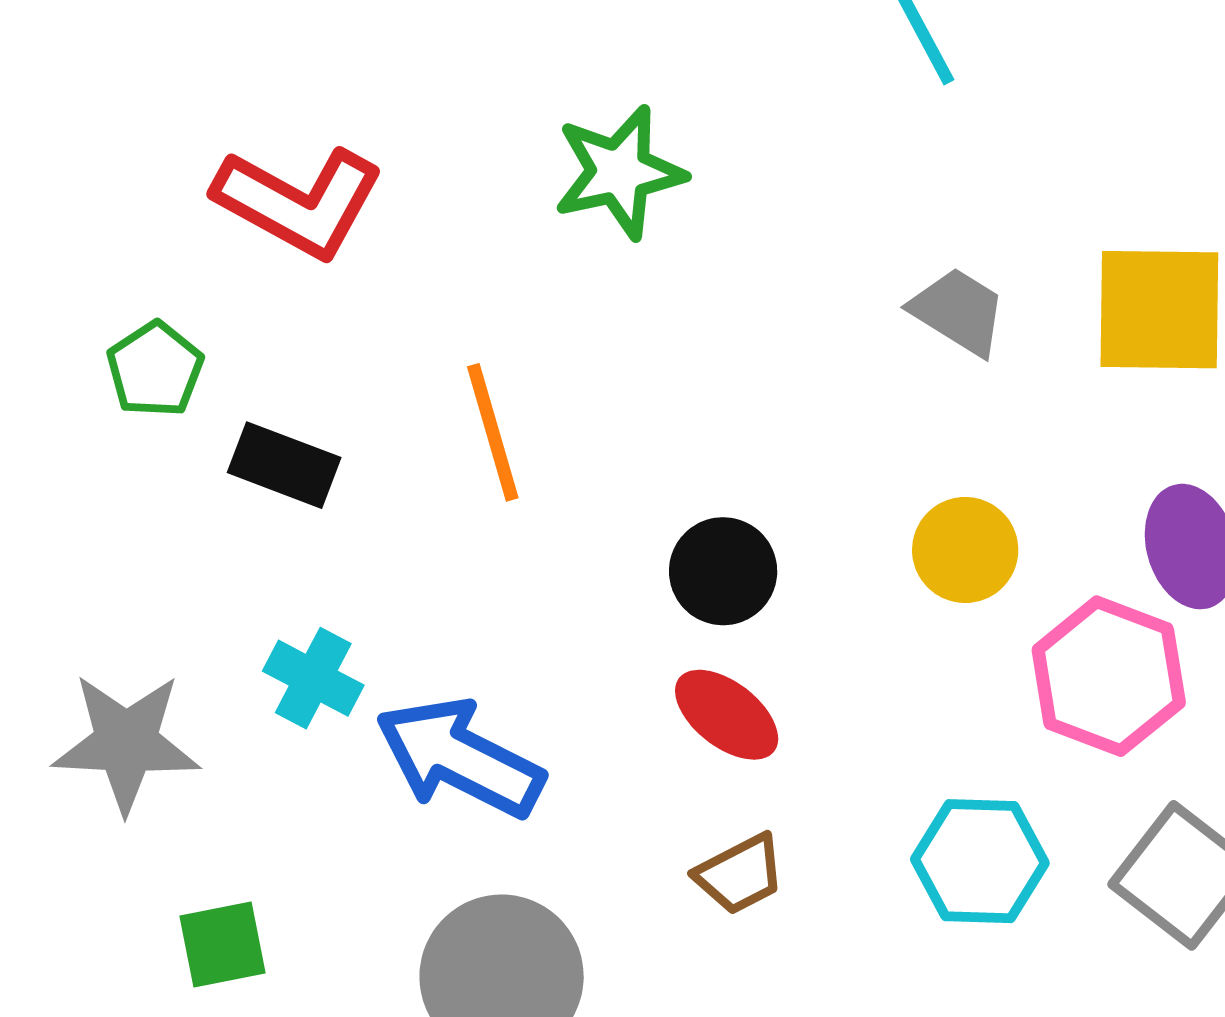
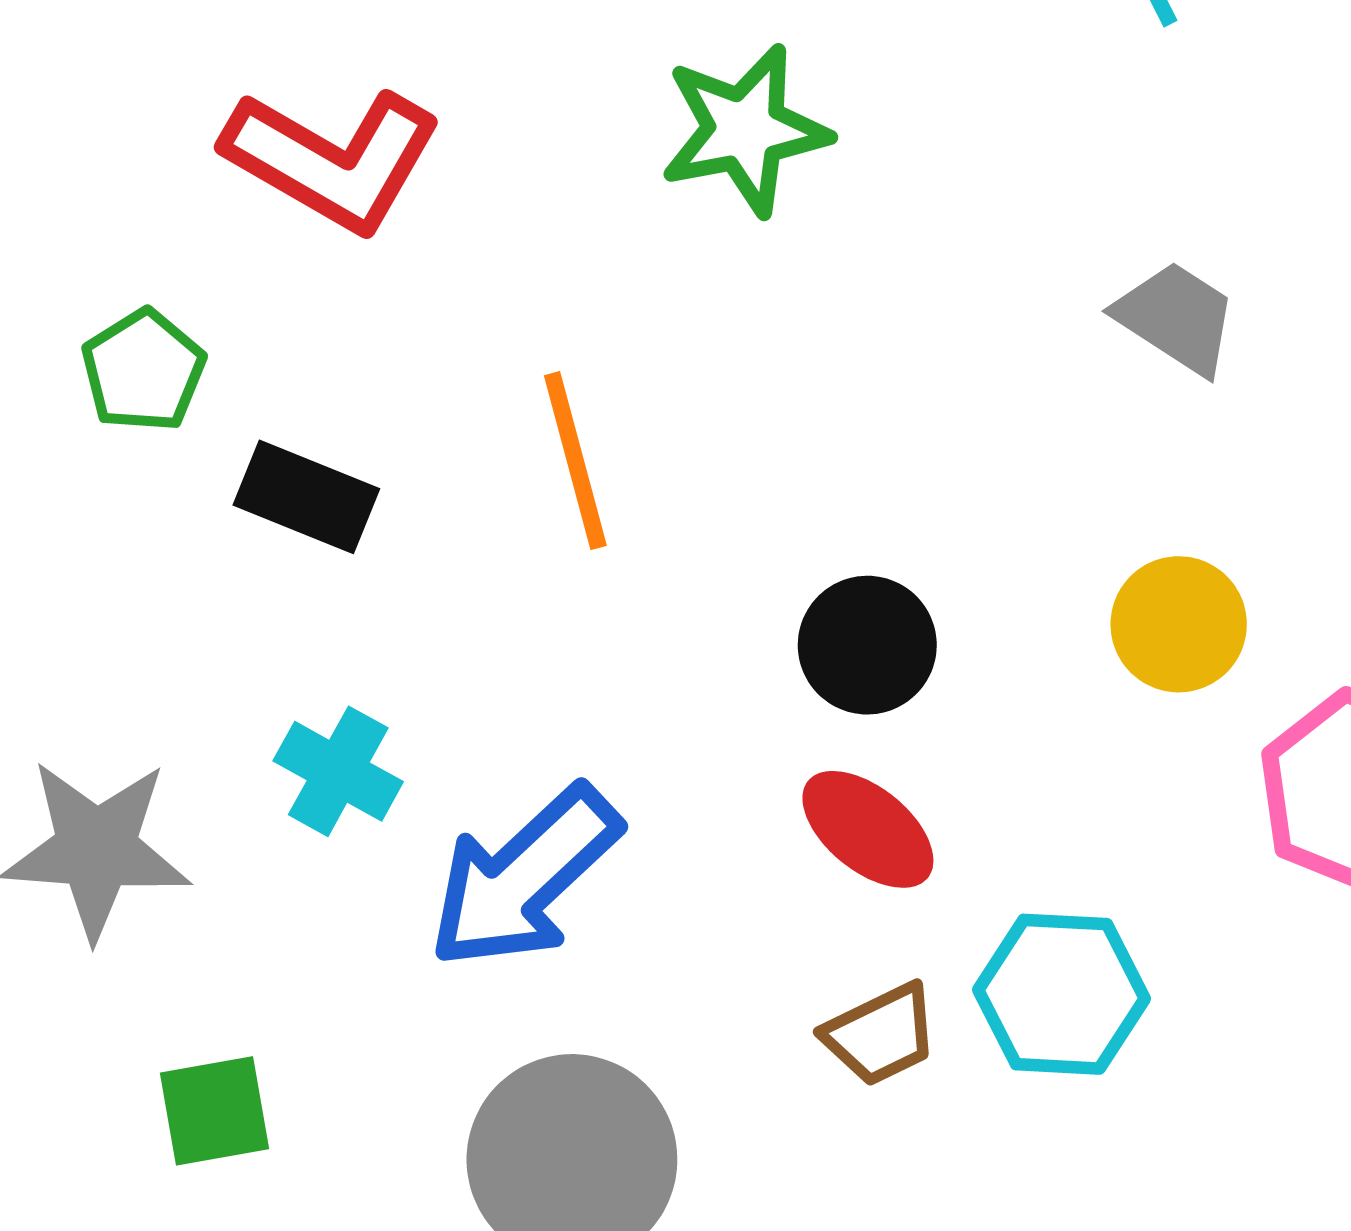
blue arrow: (460, 758) -> (524, 877), turned -71
cyan hexagon: (980, 861) -> (1061, 994), moved

